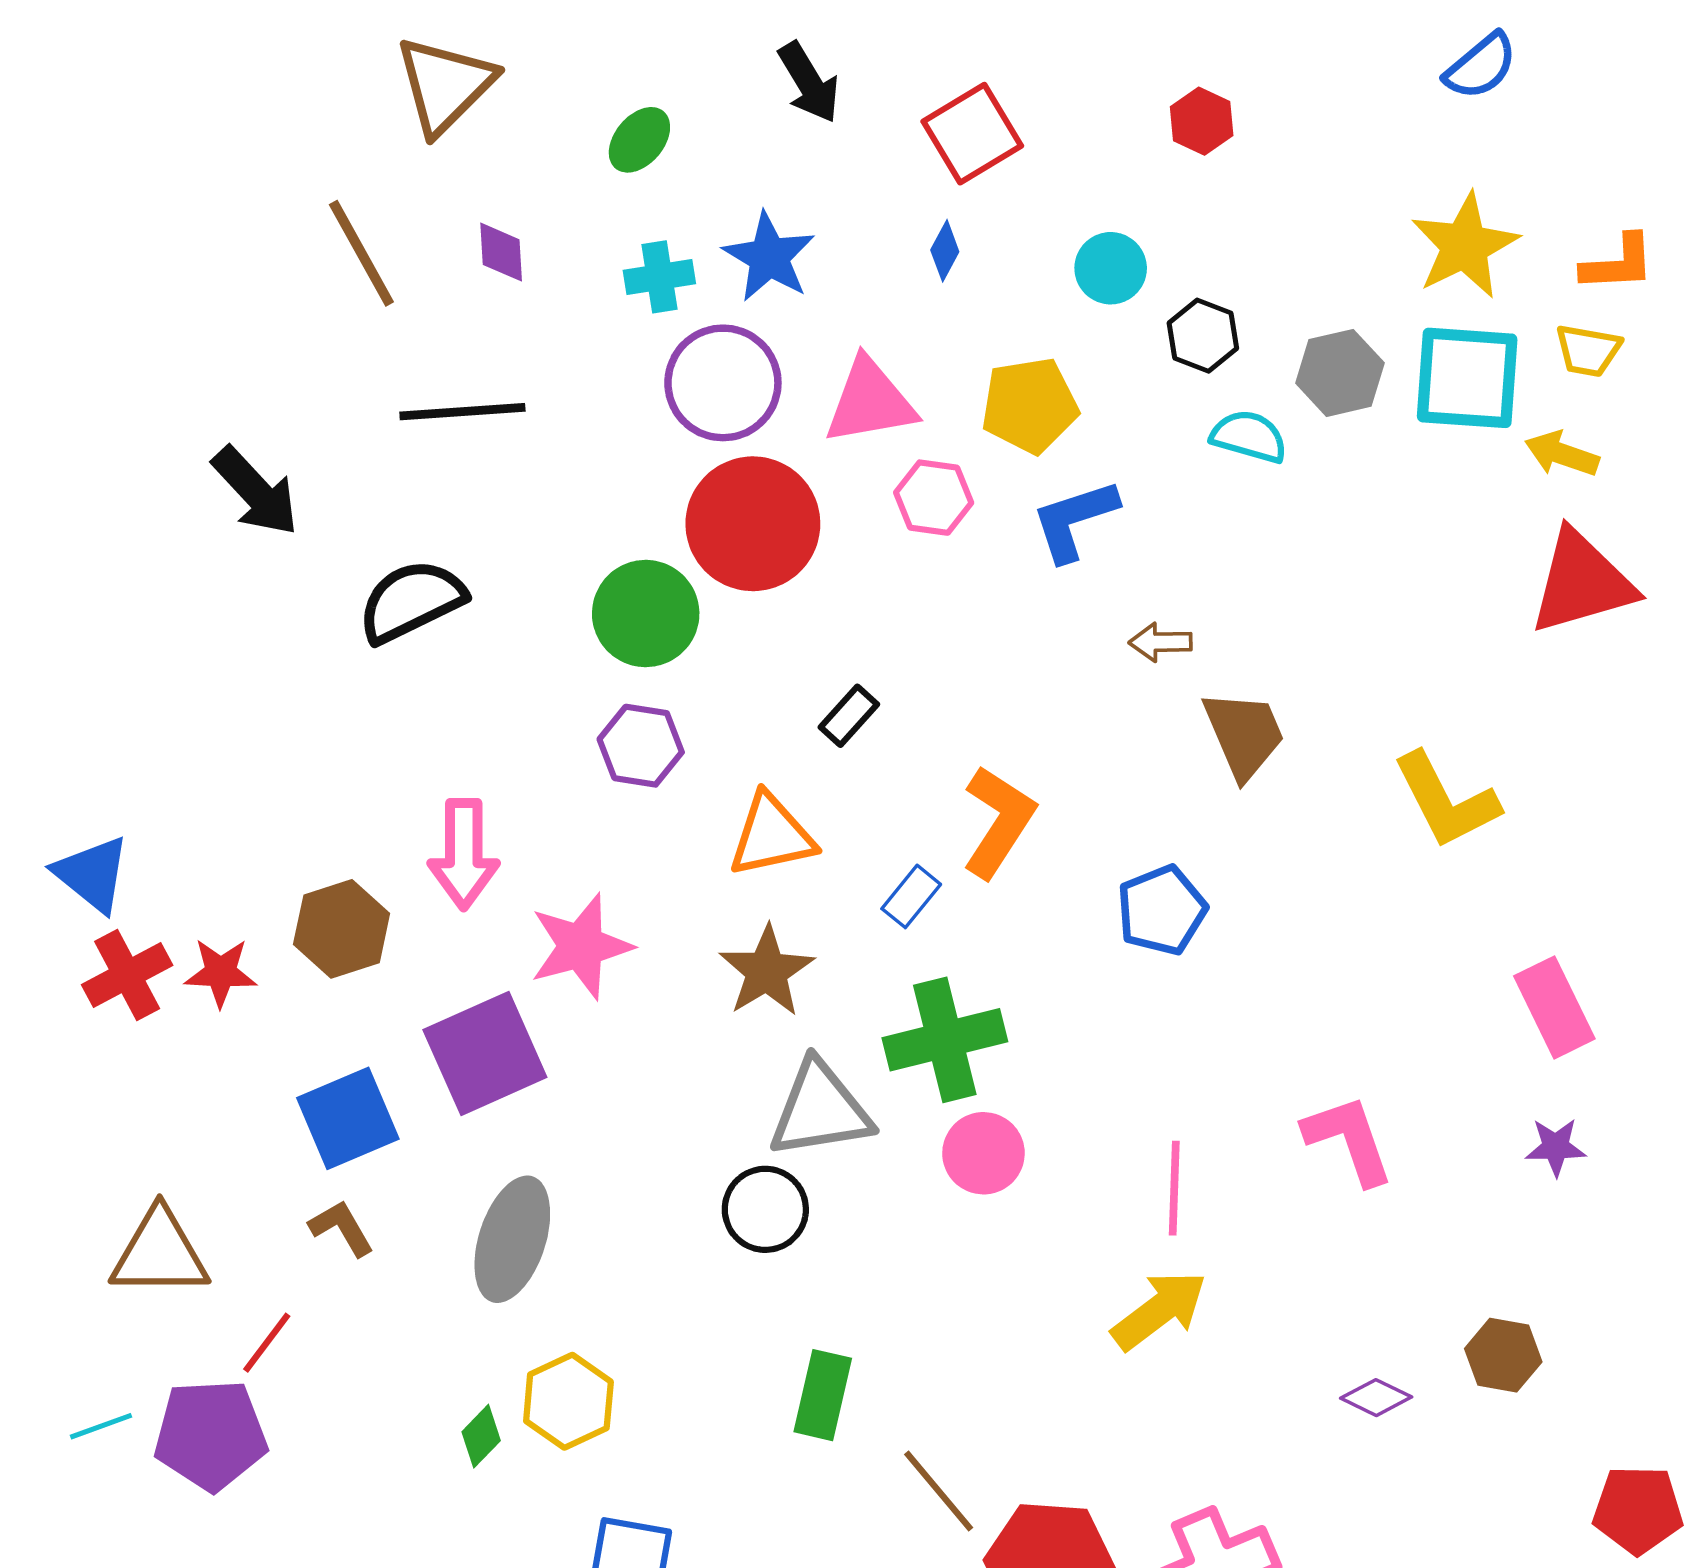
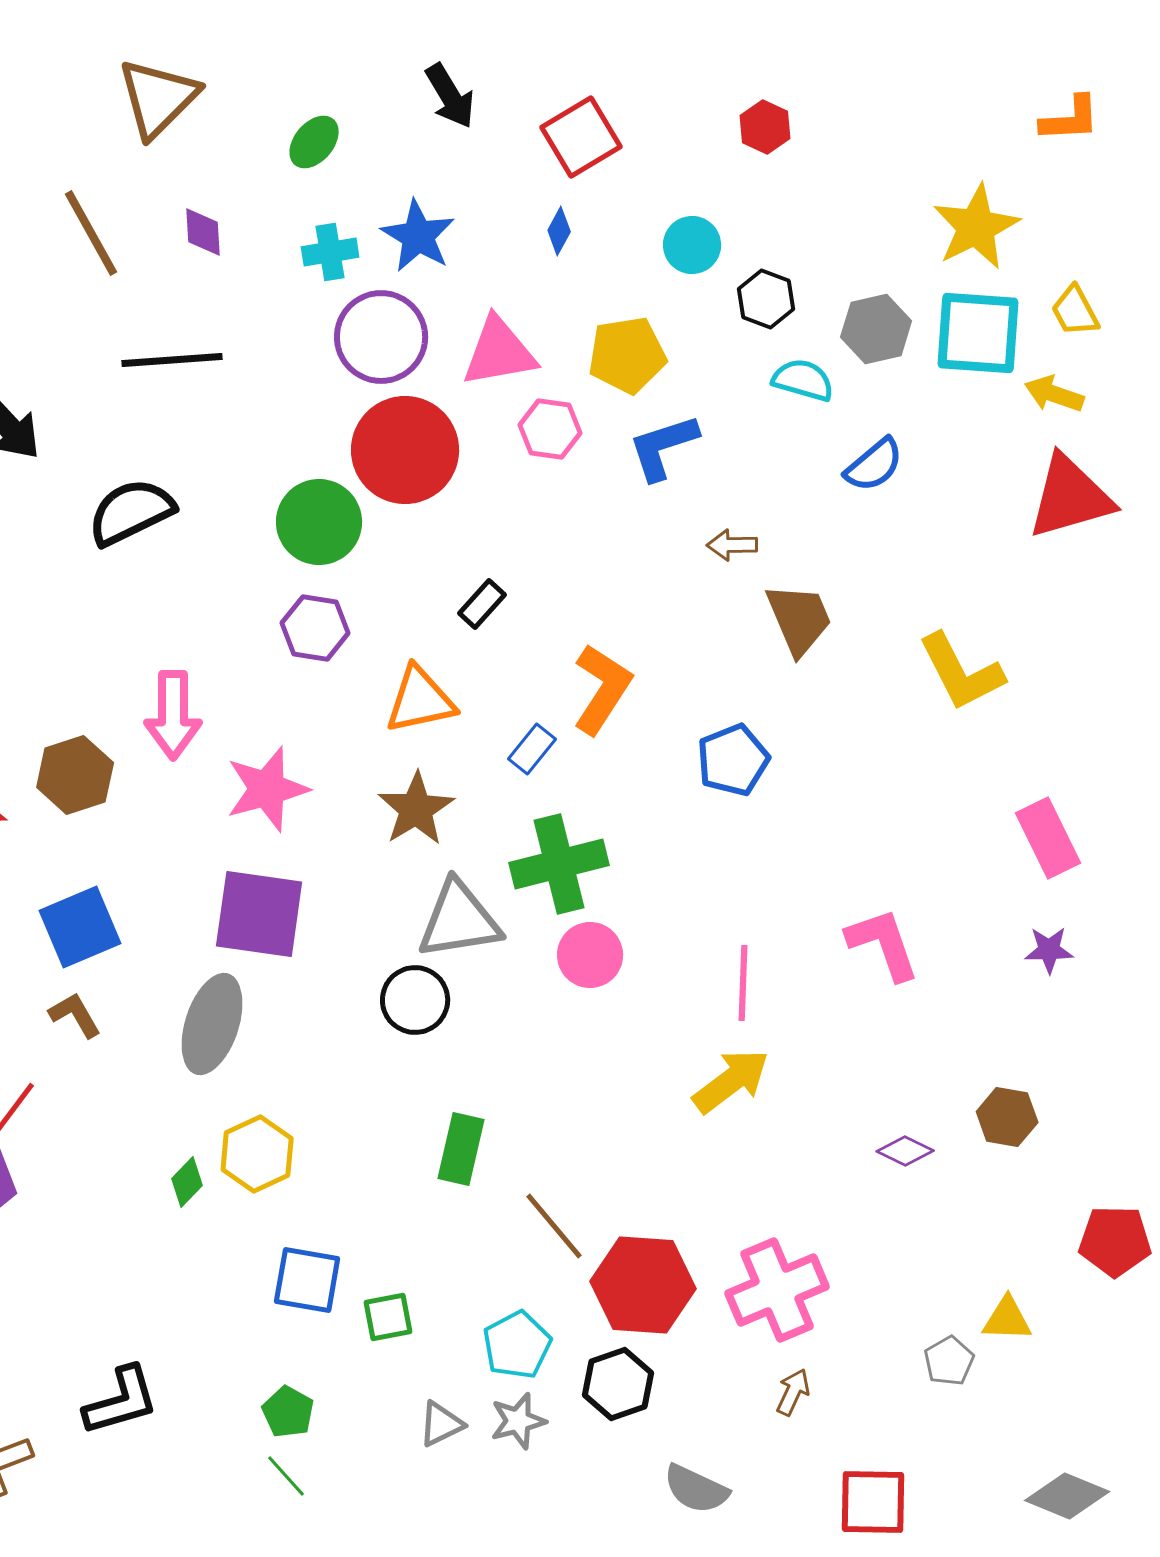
blue semicircle: (1481, 66) -> (874, 465), moved
orange L-shape: (1618, 263) -> (1070, 119), moved
yellow trapezoid: (1588, 351) -> (1075, 311), turned 52
purple square: (485, 1054) -> (259, 914), moved, turned 32

